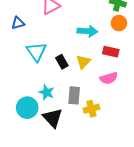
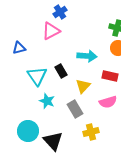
black rectangle: (62, 62) -> (61, 71), moved
cyan star: (47, 92) -> (47, 101), moved
gray rectangle: (74, 95) -> (75, 109), moved, turned -36

